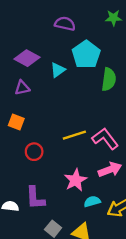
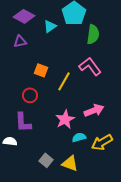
orange square: (16, 122) -> (41, 70), moved
yellow line: (74, 135) -> (64, 81), turned -42
pink L-shape: (105, 139) -> (90, 66), moved
purple L-shape: (35, 198) -> (23, 122), moved

